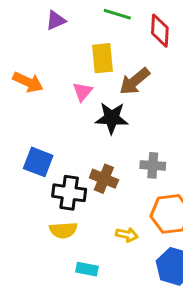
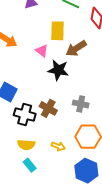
pink triangle: (83, 92) -> (42, 51), turned -40
yellow semicircle: (63, 230) -> (26, 145), moved
cyan rectangle: (87, 269) -> (30, 165), turned 32

